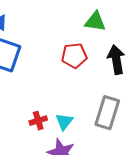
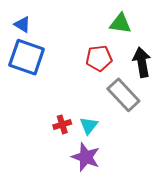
gray rectangle: (107, 113) -> (123, 95), moved, turned -60

